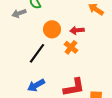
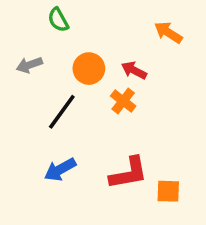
gray arrow: (19, 13) -> (29, 65), moved
red arrow: (77, 30) -> (134, 70), turned 32

